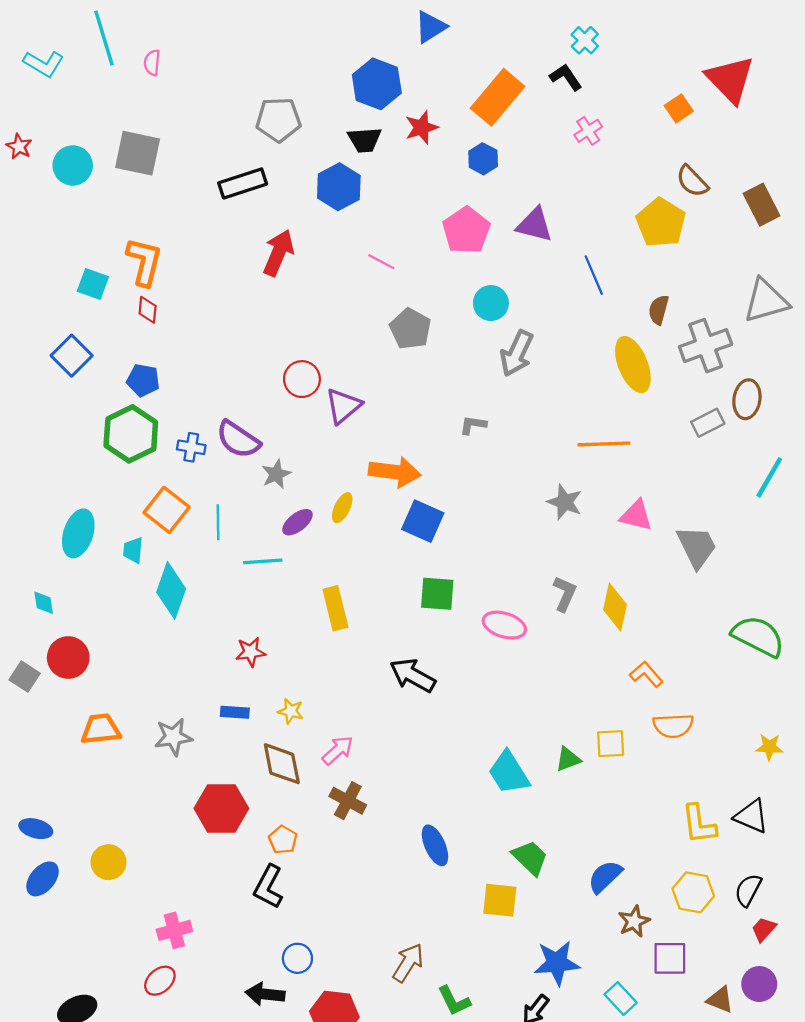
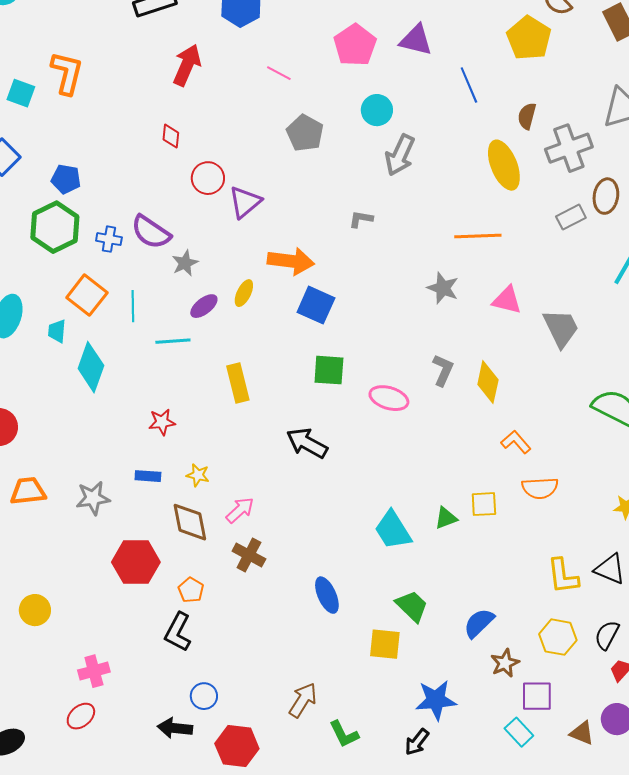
red diamond: (148, 310) -> (171, 136), moved
cyan rectangle: (621, 999) -> (519, 732), moved

